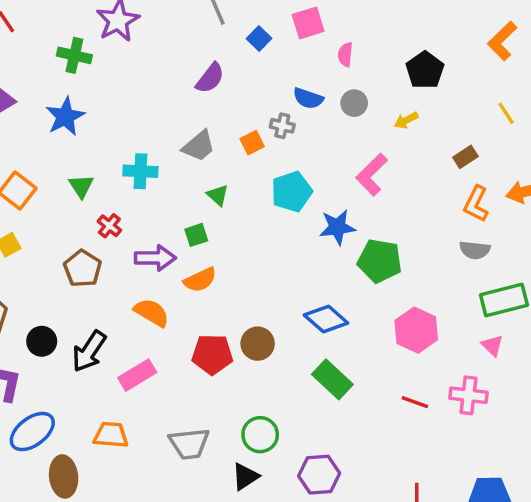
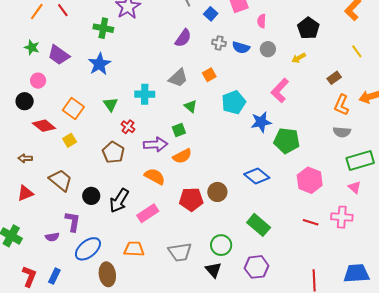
gray cross: (282, 126) -> (219, 43), moved
green rectangle: (332, 379) -> (259, 225), moved
black triangle: (245, 477) -> (213, 270), turned -36

